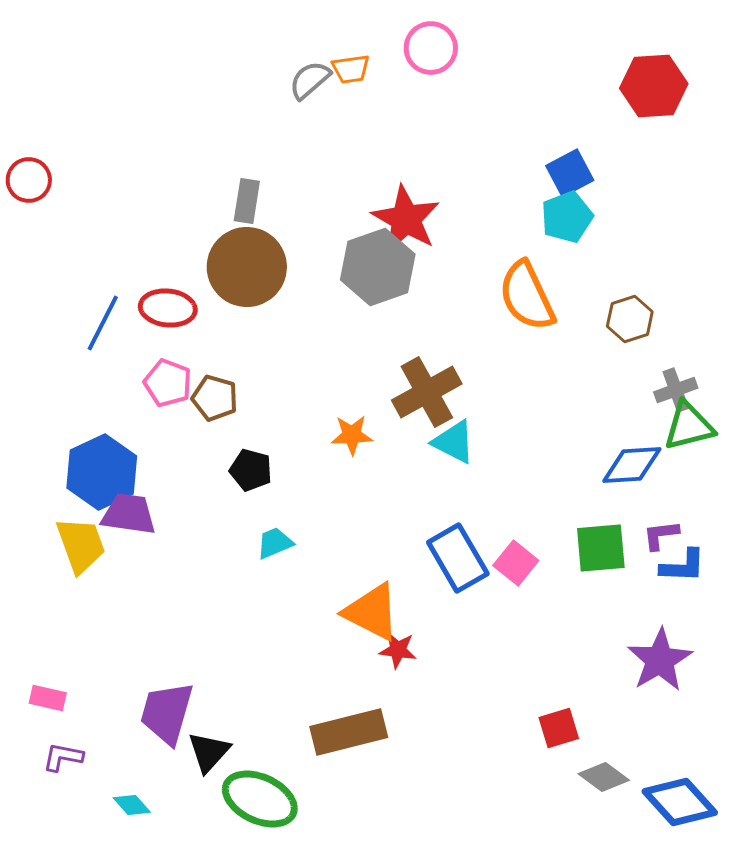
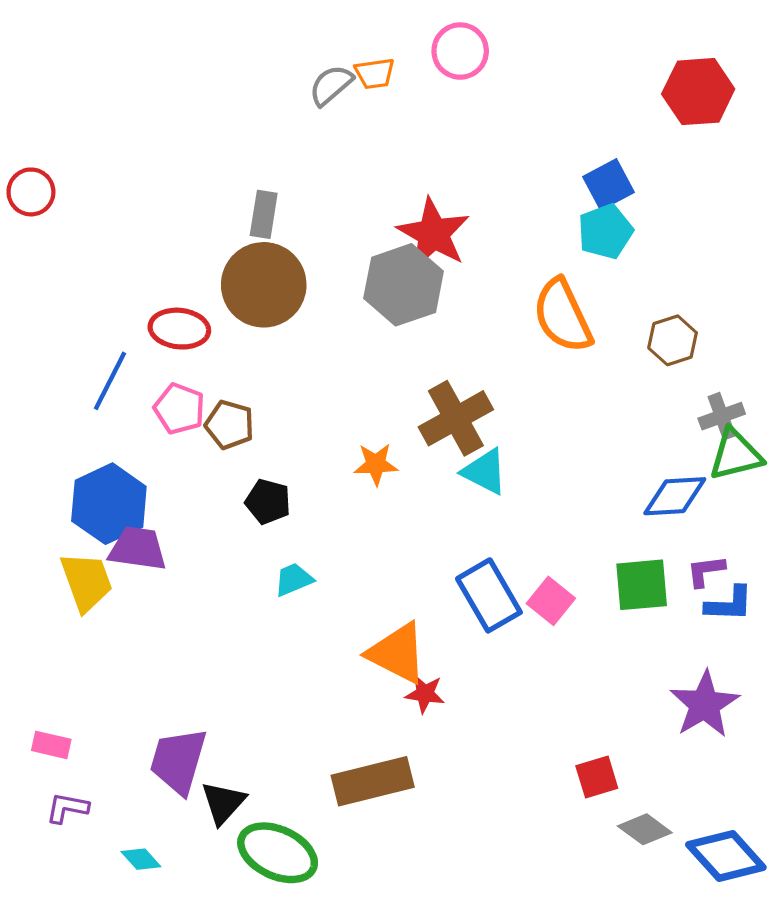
blue line: (103, 323) -> (110, 381), moved

